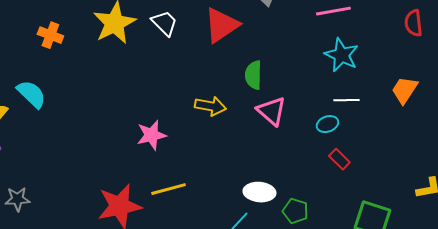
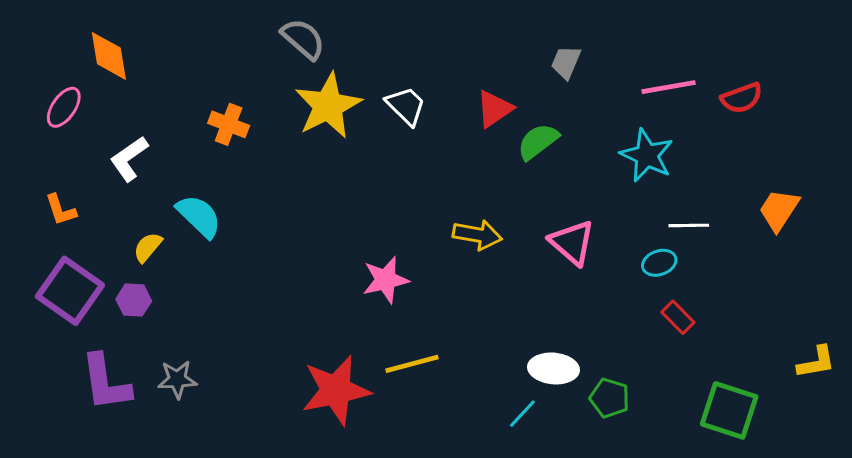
red semicircle: (413, 23) -> (742, 98), moved, turned -104
red triangle: (221, 25) -> (494, 109), size x0.7
cyan star: (341, 55) -> (647, 155), moved
green semicircle: (253, 75) -> (538, 141), moved, turned 52

